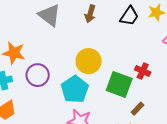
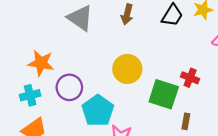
cyan pentagon: (75, 89) -> (98, 111), moved
brown rectangle: (137, 109) -> (186, 121), turned -32

